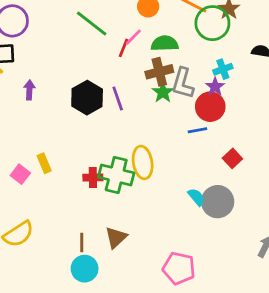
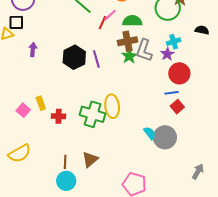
red circle: (210, 107) -> (179, 73), moved
blue line: (197, 130) -> (171, 93), moved
red cross: (93, 177) -> (59, 116), moved

